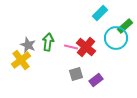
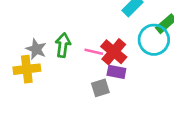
yellow cross: (21, 60) -> (27, 69), turned 30
purple rectangle: (96, 80) -> (116, 72), moved, turned 48

